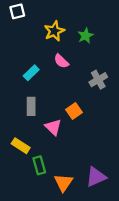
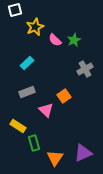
yellow star: (54, 31) -> (35, 27), moved
green star: (86, 36) -> (74, 40), moved
pink semicircle: (61, 61) -> (55, 40), moved
gray rectangle: (31, 106) -> (27, 92), turned 70

